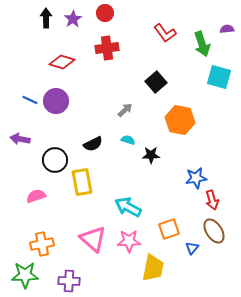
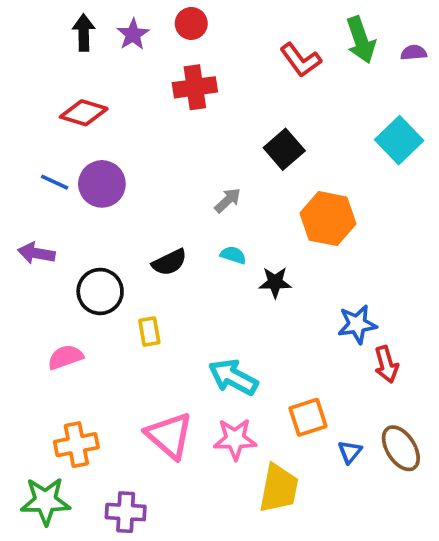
green arrow: (202, 44) -> (361, 40), moved
red diamond: (62, 62) -> (84, 113), moved
cyan square: (219, 77) -> (399, 140), turned 30
yellow rectangle: (82, 182) -> (149, 332), size x0.6
brown ellipse: (214, 231) -> (401, 448), moved

